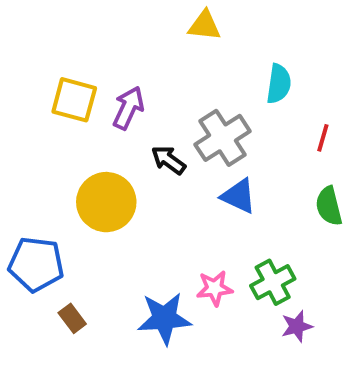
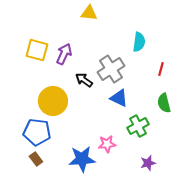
yellow triangle: (205, 26) -> (89, 13), moved
blue pentagon: (36, 264) -> (37, 132), moved
green cross: (273, 282) -> (138, 126), moved

